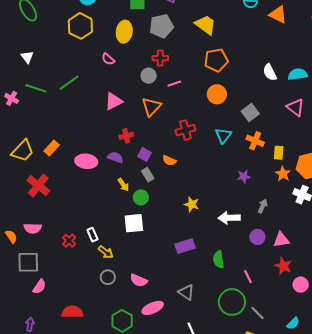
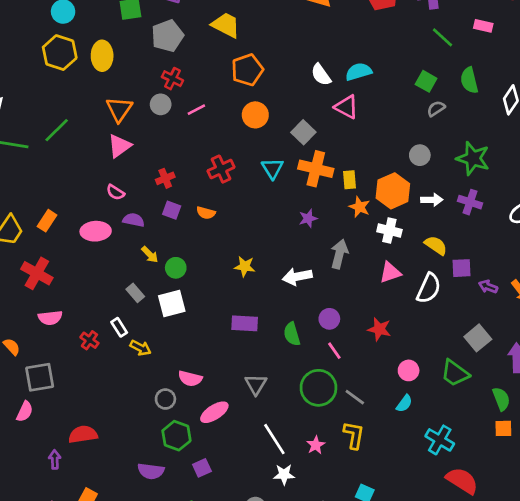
yellow ellipse: (124, 32) -> (102, 56), moved
red cross: (160, 58) -> (172, 79), turned 35
pink semicircle: (108, 59) -> (115, 192), moved
orange triangle: (151, 107) -> (119, 109), moved
pink triangle: (295, 107) -> (346, 107), moved
red cross: (126, 136) -> (165, 178), moved
orange cross: (255, 141) -> (316, 169), size x1.4
gray rectangle: (148, 175) -> (135, 293), moved
gray arrow: (263, 206) -> (339, 254), size x1.5
pink semicircle: (33, 228) -> (50, 318), moved
purple circle: (257, 237) -> (329, 319), moved
pink triangle: (281, 240) -> (390, 272), moved
purple rectangle: (185, 246) -> (245, 323), turned 30
gray circle: (108, 277) -> (165, 399), moved
pink circle: (301, 285) -> (409, 370), moved
pink semicircle: (39, 287) -> (25, 411), moved
gray triangle: (186, 292) -> (256, 384), turned 36
red semicircle: (72, 312) -> (83, 434), moved

